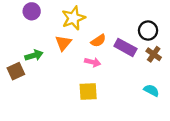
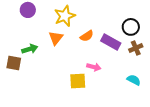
brown cross: (154, 54) -> (136, 48), turned 32
pink arrow: (93, 62) -> (94, 67), moved
brown square: (16, 71) -> (14, 63), turned 35

